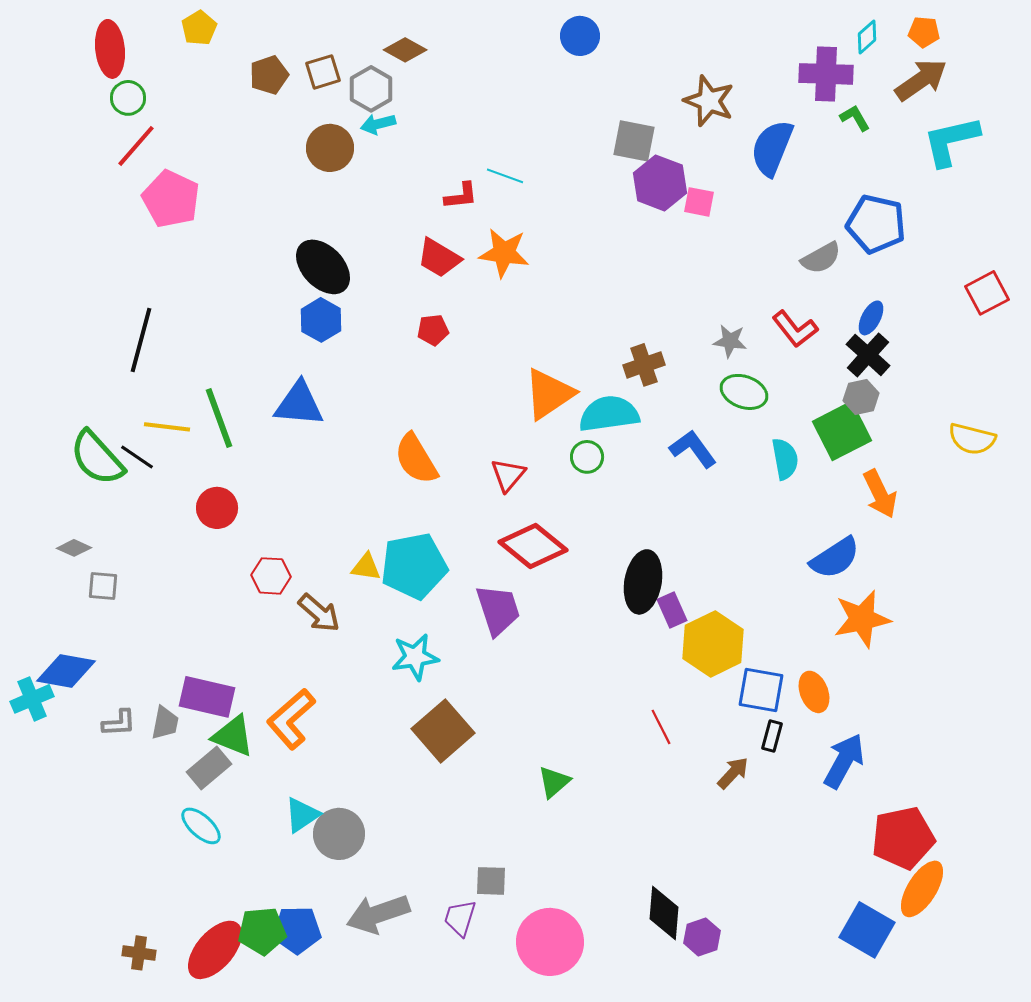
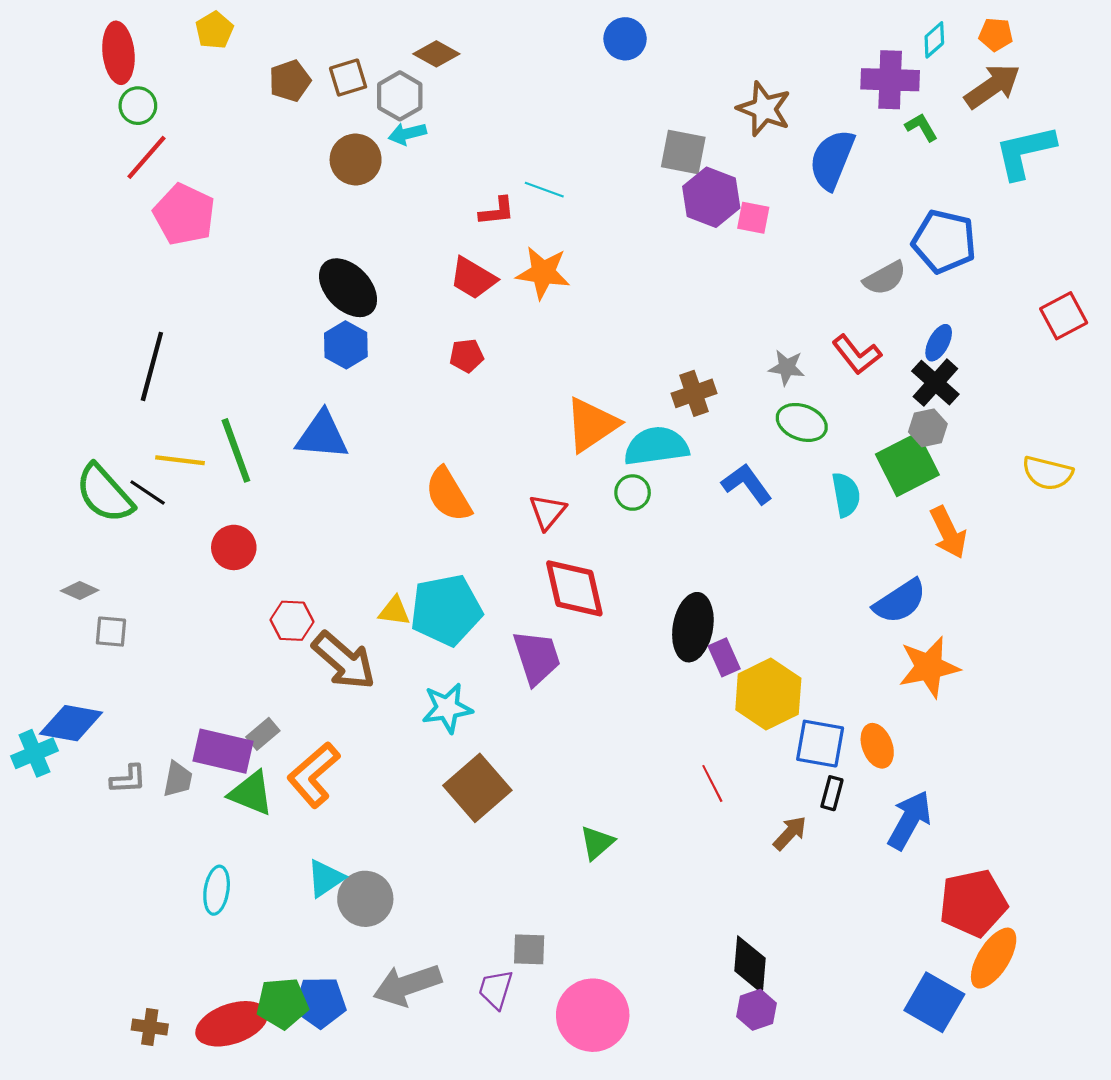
red diamond: (533, 546) -> (574, 588), turned 38
brown arrow: (319, 613) -> (344, 661), size x1.4
gray rectangle: (209, 768) -> (263, 734), moved, size x0.7
cyan ellipse: (201, 826) -> (217, 890), turned 57
black diamond: (664, 913) -> (750, 965), moved
red ellipse: (215, 950) -> (232, 1024), turned 30

